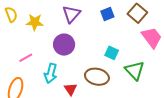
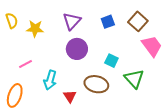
purple circle: (64, 45) -> (77, 49), moved

